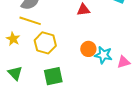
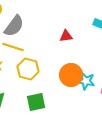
orange circle: (88, 49) -> (71, 75), size x1.5

